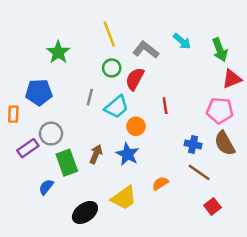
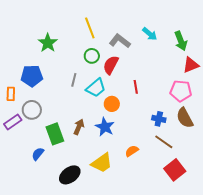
gray circle: (51, 134) -> (32, 110), moved
purple rectangle: (28, 148) -> (13, 122), moved
red square: (212, 206) -> (175, 170), size x1.5

